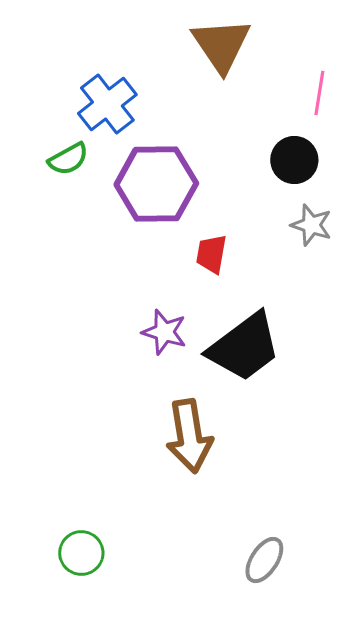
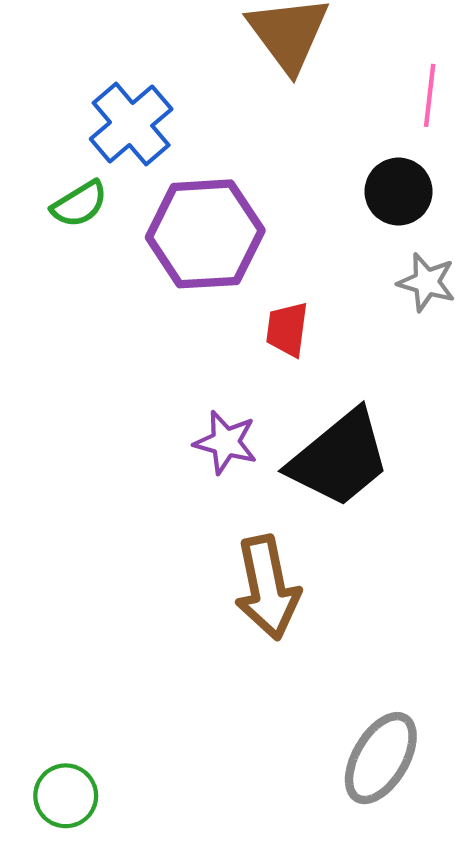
green circle: (81, 553) -> (66, 796), moved
gray ellipse: (264, 560) -> (381, 758), size x1.4

